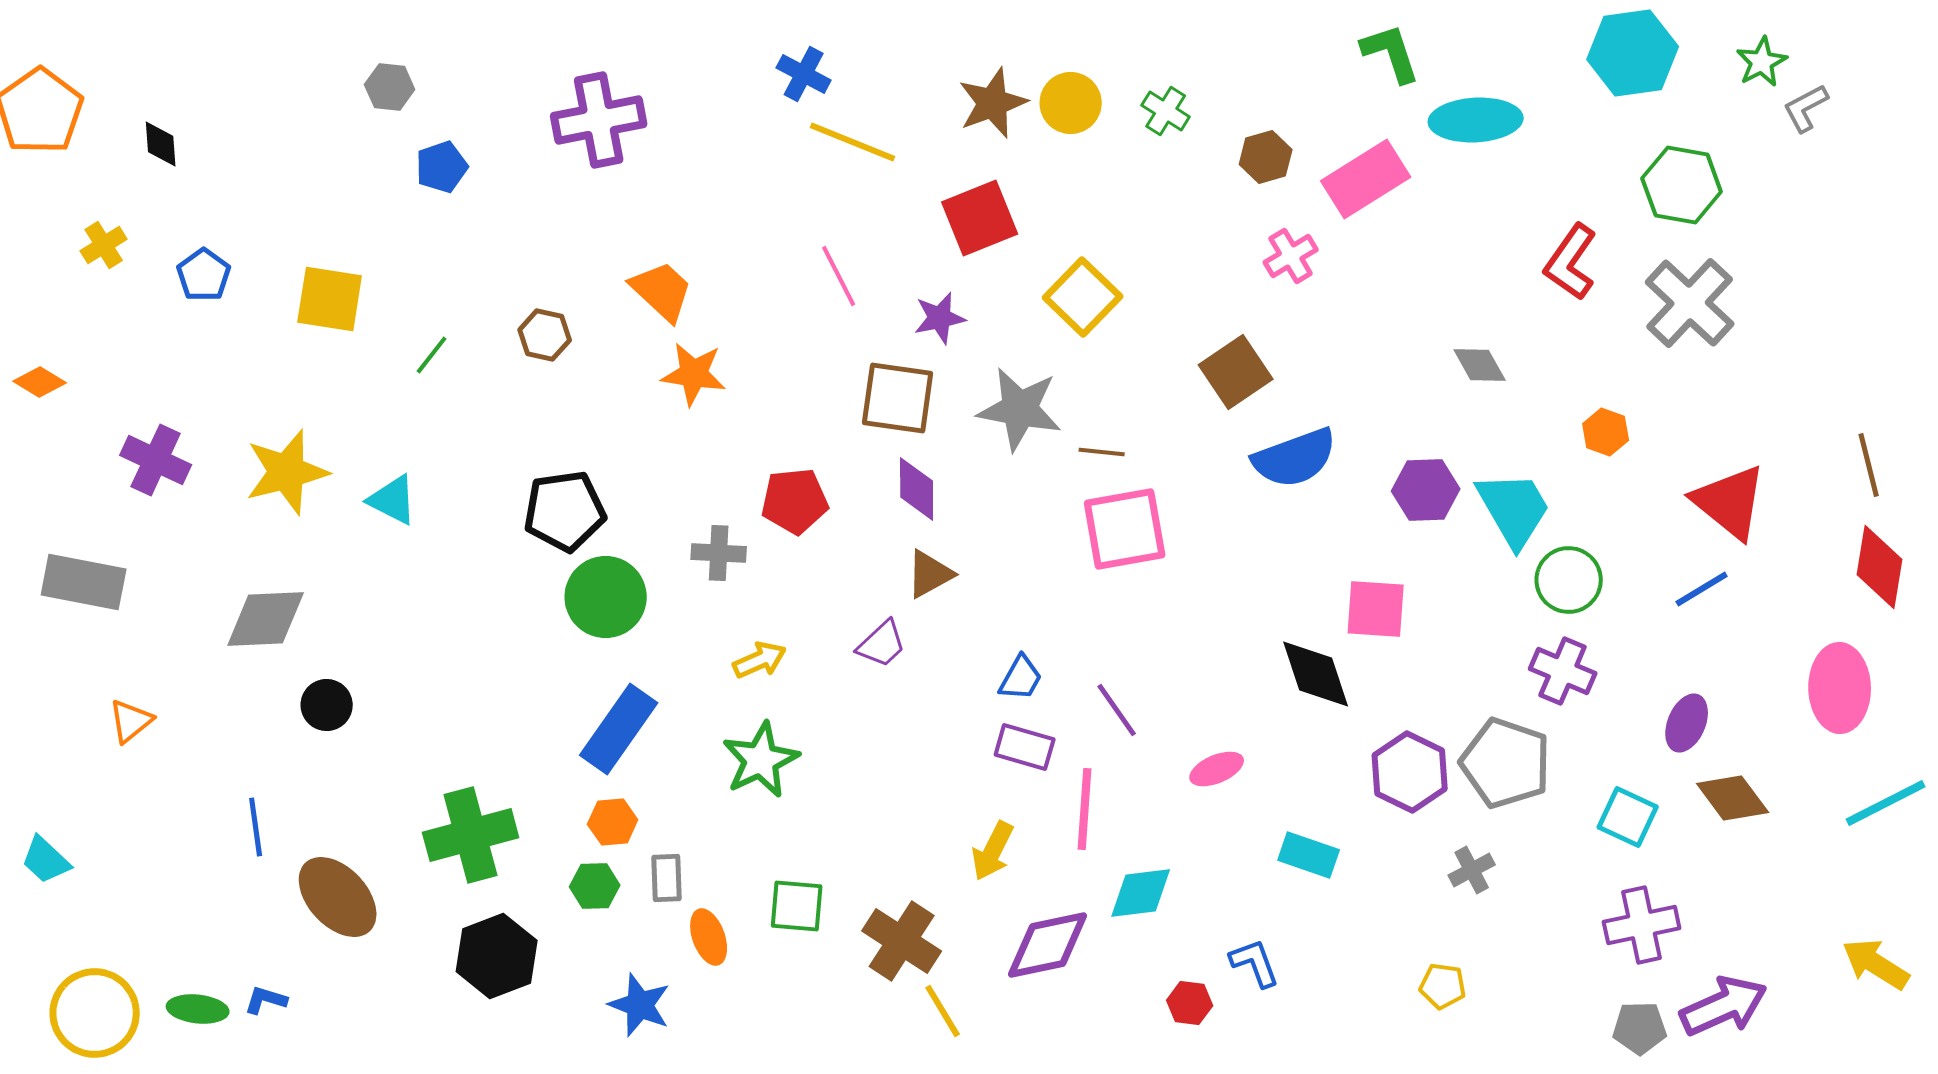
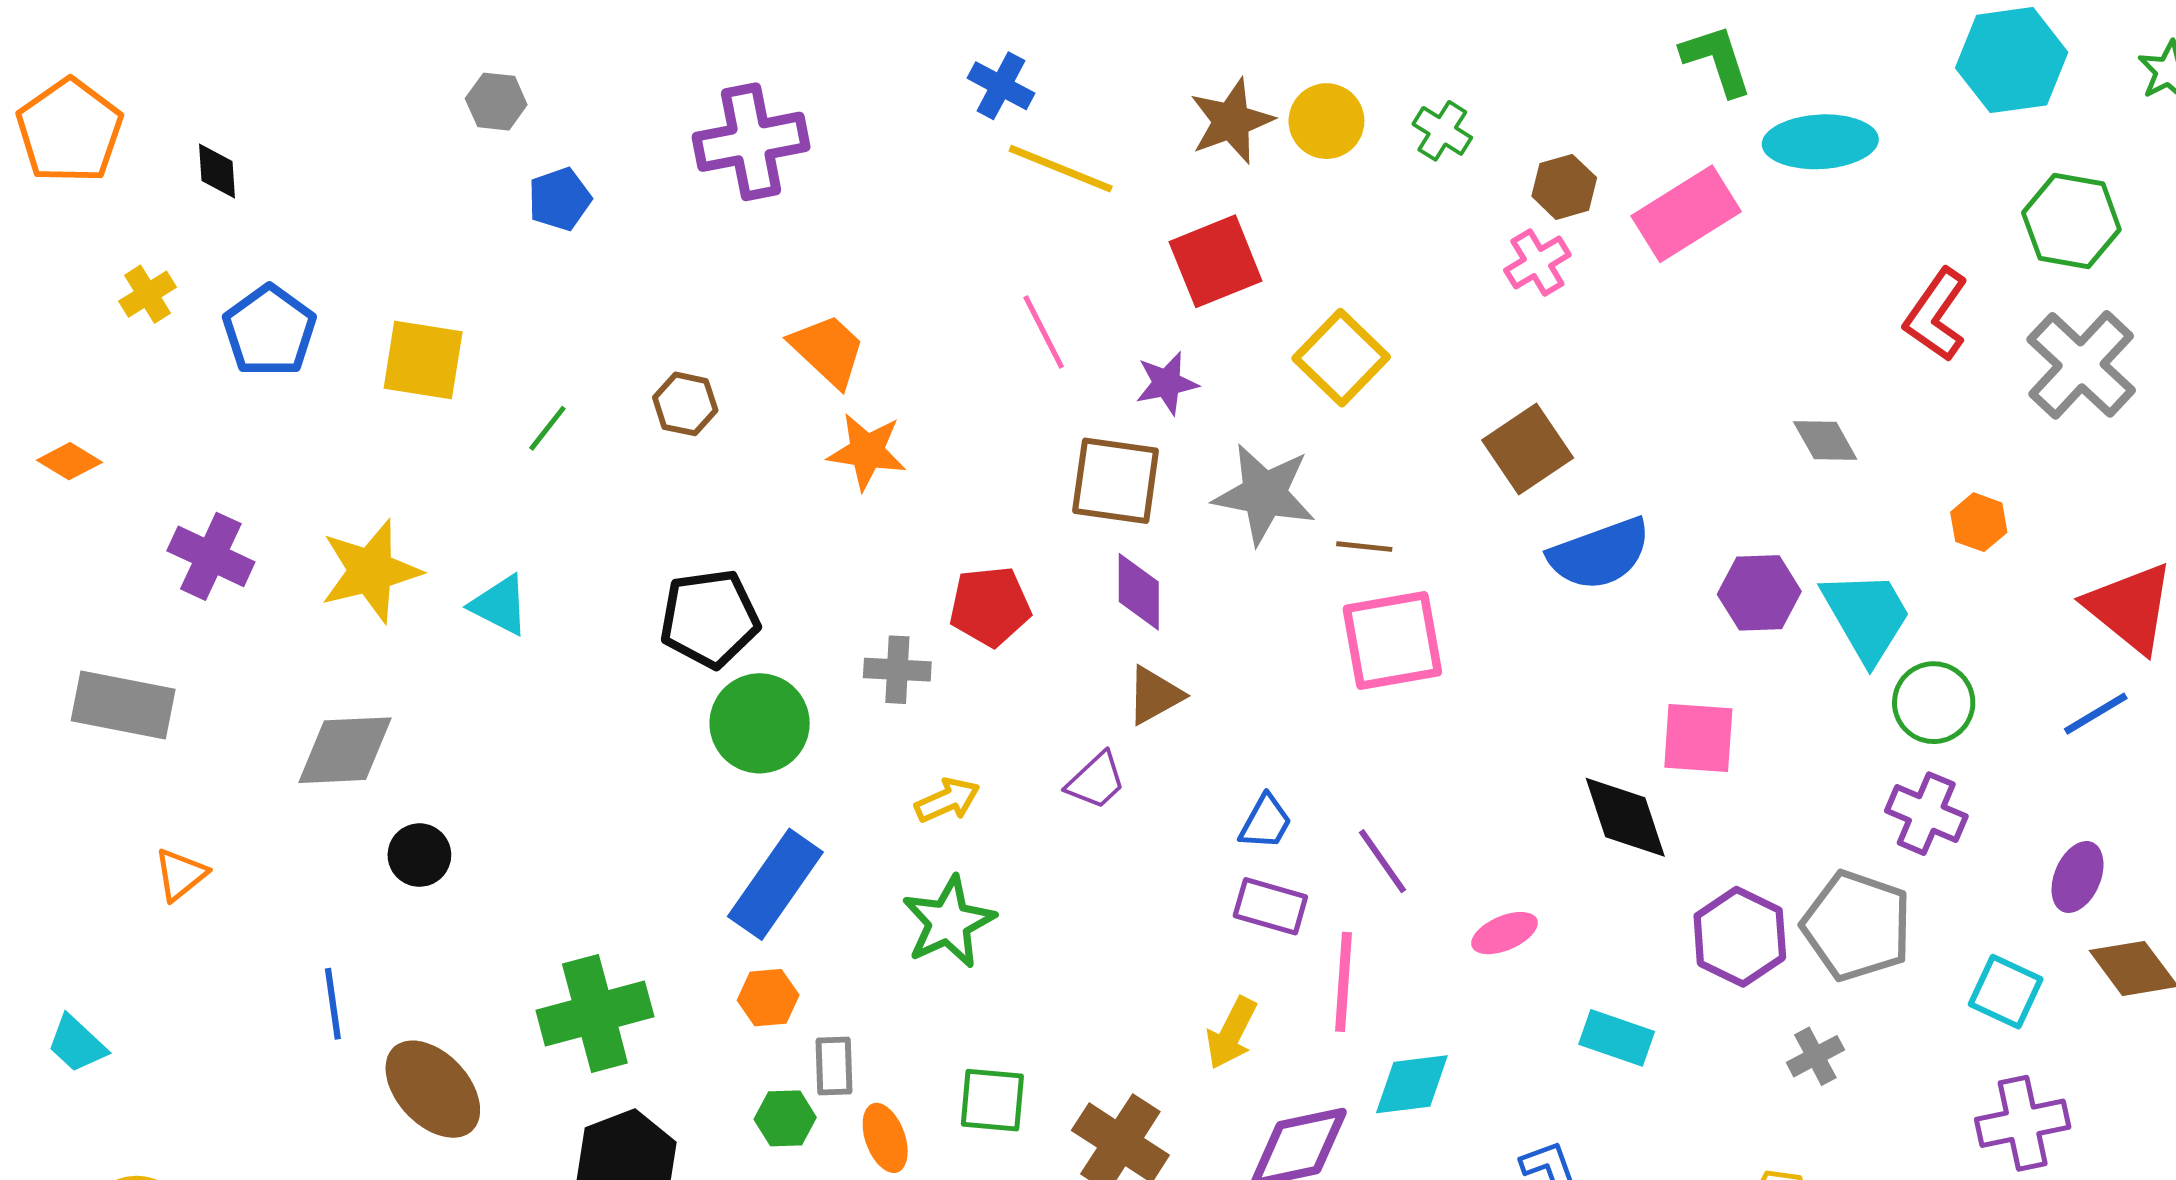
pink cross: (1291, 256) -> (1537, 262), moved
blue pentagon: (204, 275) -> (269, 331), size x1.4
green hexagon: (595, 886) -> (785, 1118), moved

